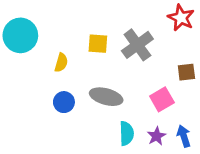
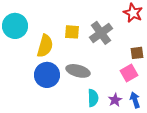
yellow semicircle: (61, 63) -> (45, 46), size x1.6
pink square: (162, 99) -> (129, 73), moved
blue circle: (64, 102) -> (47, 75), size x1.6

